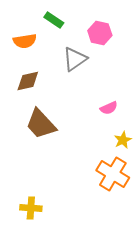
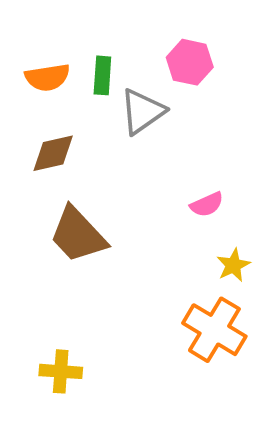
green rectangle: (54, 20) -> (102, 75), moved, turned 60
yellow cross: (31, 208) -> (61, 371), moved

